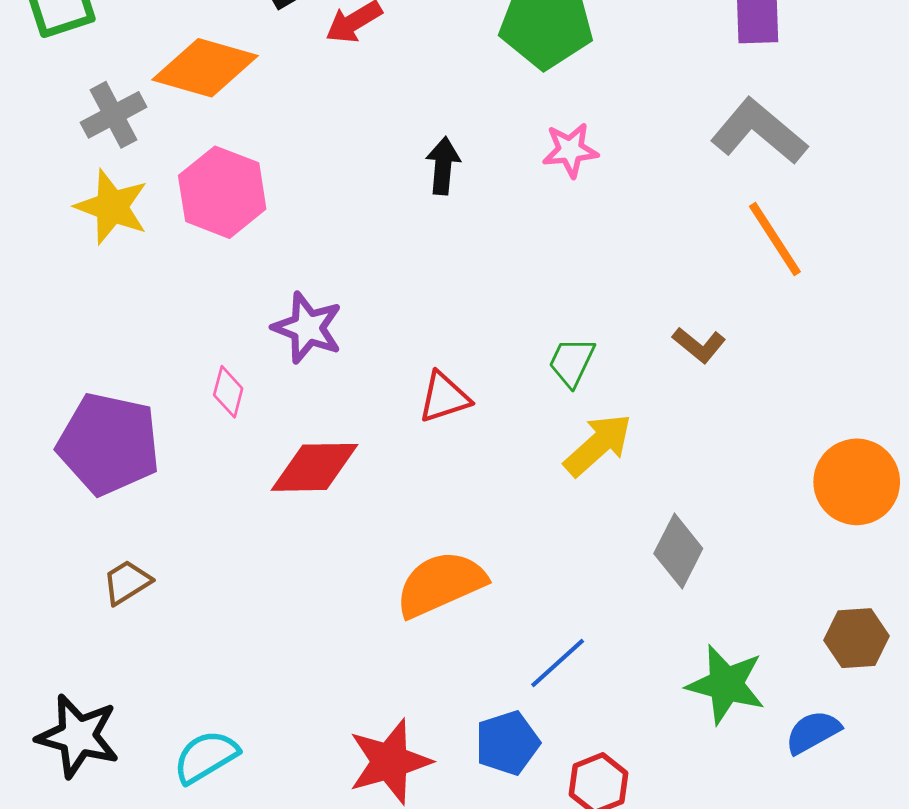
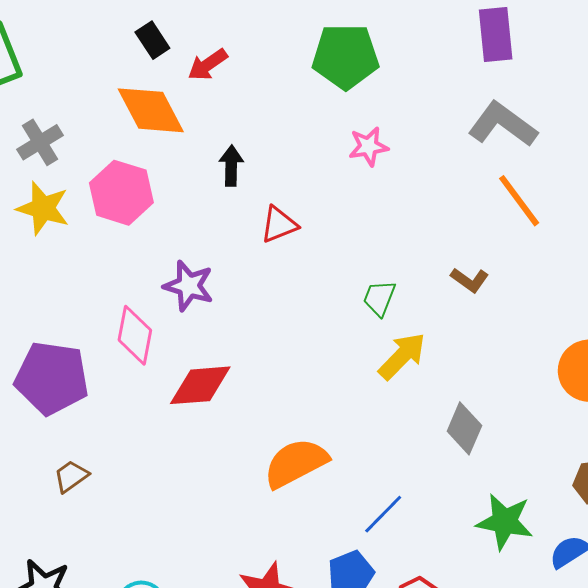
orange diamond: (205, 68) -> (151, 110), moved, turned 50
black arrow: (443, 166) -> (231, 166), moved
pink diamond: (228, 392) -> (135, 335), size x1.6
red triangle: (444, 397) -> (279, 225), moved

